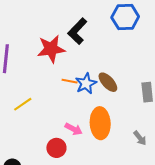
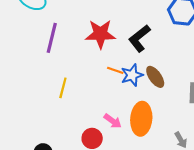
black L-shape: (77, 31) -> (139, 38), moved
yellow line: (23, 104) -> (63, 88), turned -48

